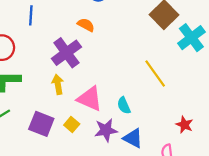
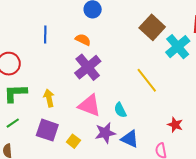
blue line: (31, 15) -> (45, 35), moved
purple cross: (66, 53) -> (88, 67), moved
yellow arrow: (58, 84) -> (49, 98), moved
yellow square: (72, 124) -> (73, 141), moved

